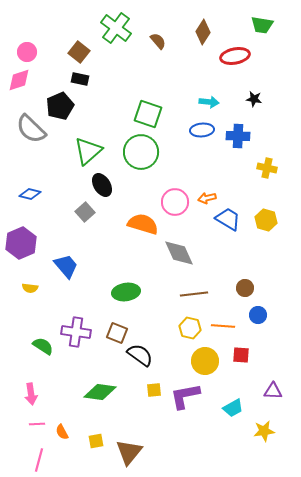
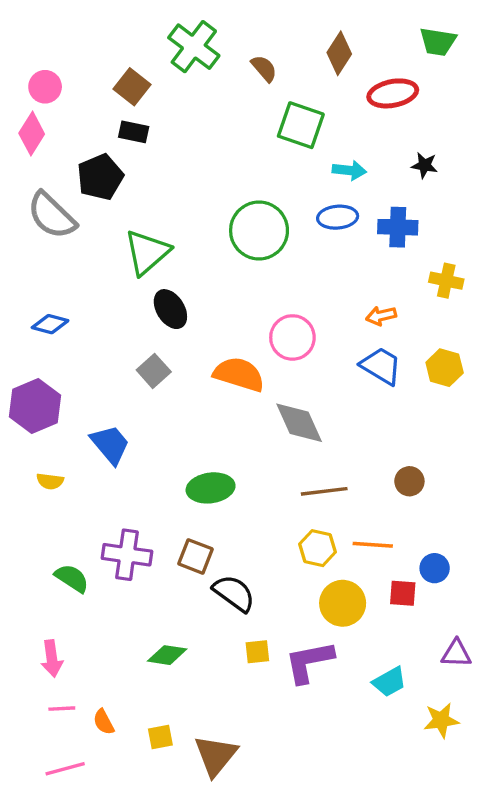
pink diamond: (19, 80) -> (32, 134), turned -40
green square: (148, 114) -> (301, 125), moved
green circle: (141, 152) -> (259, 231), moved
orange arrow: (207, 198) -> (381, 316), moved
gray square: (85, 212) -> (154, 371), moved
blue circle: (258, 315) -> (435, 568), moved
green diamond: (100, 392) -> (167, 655), size x0.7
pink line: (39, 460) -> (65, 769), turned 60

